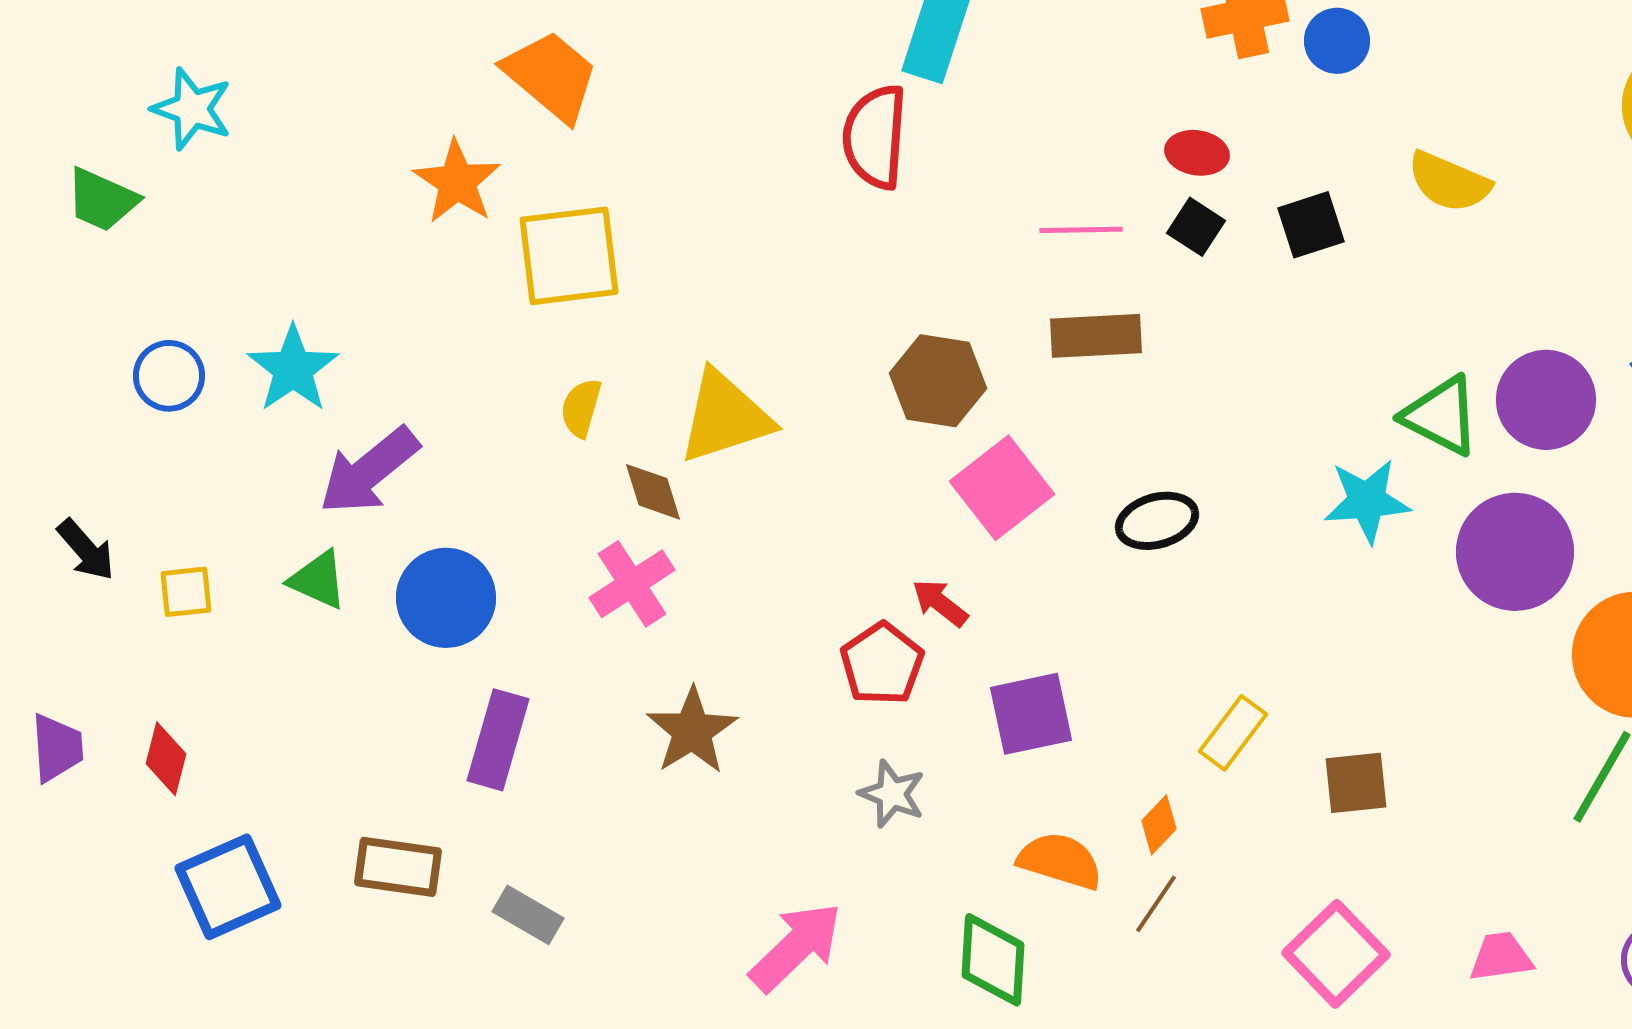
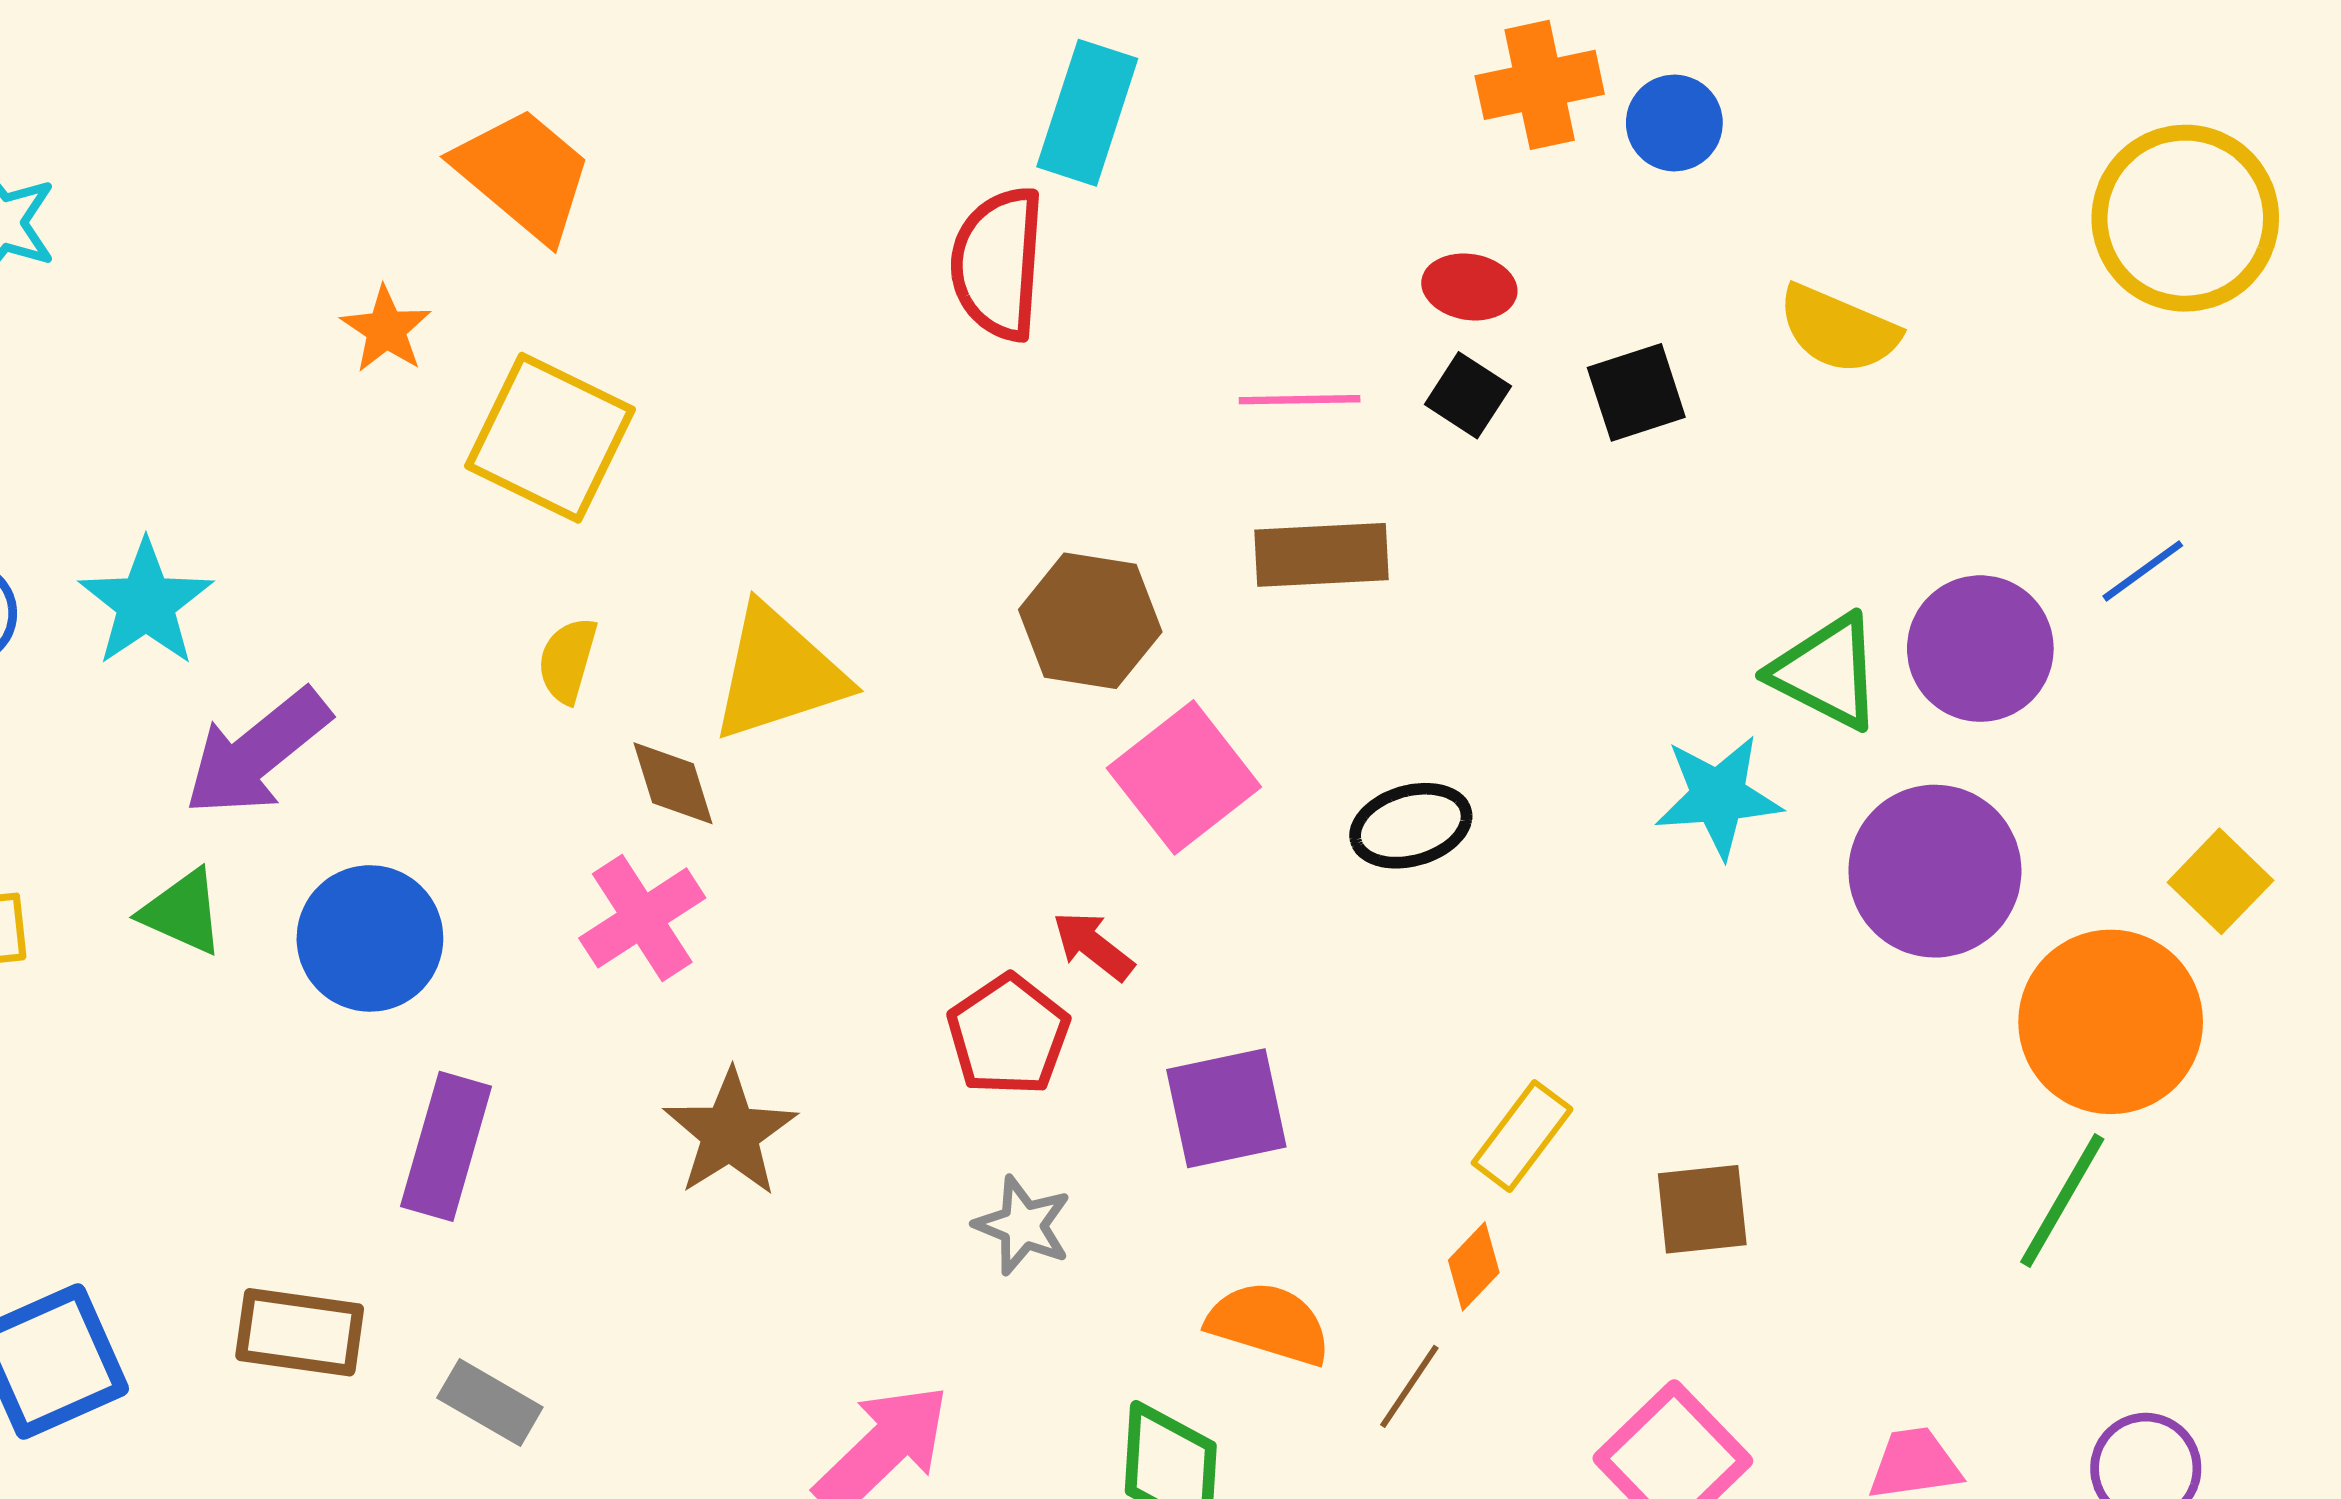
orange star: (457, 182) -> (386, 329), size x0.7
yellow square: (569, 256) -> (550, 438), turned 33
orange diamond: (1159, 825) -> (1474, 1266), moved

